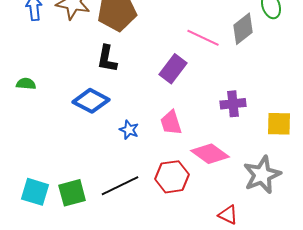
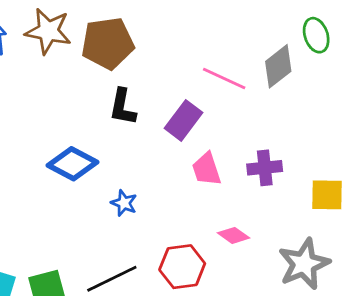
black L-shape: (107, 59) -> (123, 107), moved
pink trapezoid: (171, 123) -> (207, 169), moved
pink diamond: (210, 154) -> (234, 235), size x0.6

